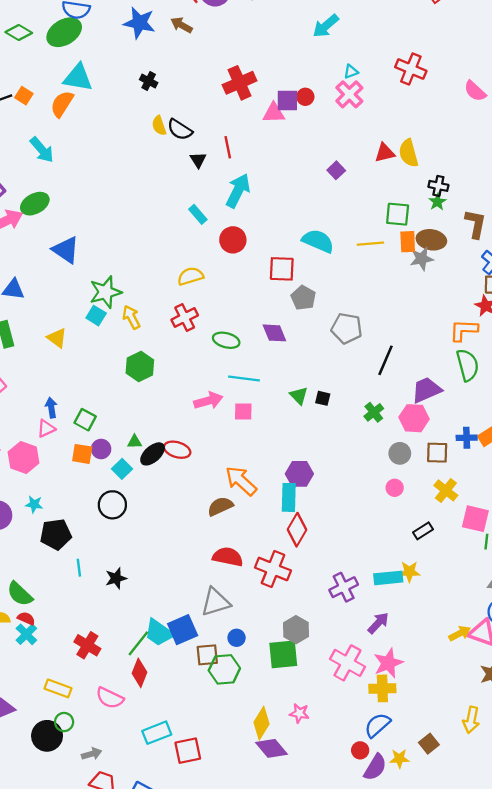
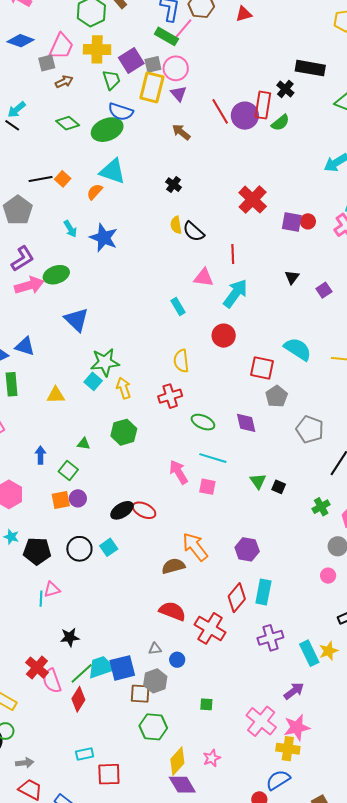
blue star: (139, 23) -> (104, 238), moved
brown arrow: (182, 25) -> (181, 132), moved
red cross: (240, 83) -> (253, 200), turned -32
orange semicircle: (62, 104) -> (95, 192), size x0.7
pink triangle: (274, 113) -> (204, 278), moved
cyan arrow: (42, 150) -> (70, 229), size x0.7
black triangle: (198, 160) -> (292, 277), moved
cyan rectangle: (198, 214) -> (178, 306), moved
yellow semicircle: (190, 276) -> (181, 361), turned -90
yellow triangle: (57, 338) -> (56, 395), turned -48
pink arrow: (208, 401) -> (179, 472), turned -115
pink triangle: (46, 428) -> (52, 590), moved
green triangle: (135, 442) -> (84, 444), moved
orange square: (82, 454) -> (61, 500), turned -30
cyan square: (122, 469) -> (109, 547), moved
cyan rectangle: (289, 497) -> (263, 592), moved
black pentagon: (56, 534) -> (37, 551), moved
yellow star: (409, 572) -> (329, 651), turned -30
black star: (116, 578) -> (70, 637), moved
cyan rectangle: (388, 578) -> (309, 653), turned 60
purple cross: (344, 587) -> (270, 638), moved
gray triangle: (215, 602) -> (155, 649), size x0.5
gray hexagon: (296, 630) -> (155, 681), moved
cyan trapezoid: (159, 633) -> (101, 667), turned 116
blue circle: (237, 638) -> (177, 660), moved
green square: (283, 654) -> (206, 704), size x0.5
green hexagon: (224, 669) -> (153, 727), moved
pink semicircle: (110, 698) -> (52, 681), moved, turned 35
pink star: (299, 713) -> (212, 758), turned 30
cyan rectangle: (157, 733) -> (85, 754), size x0.7

